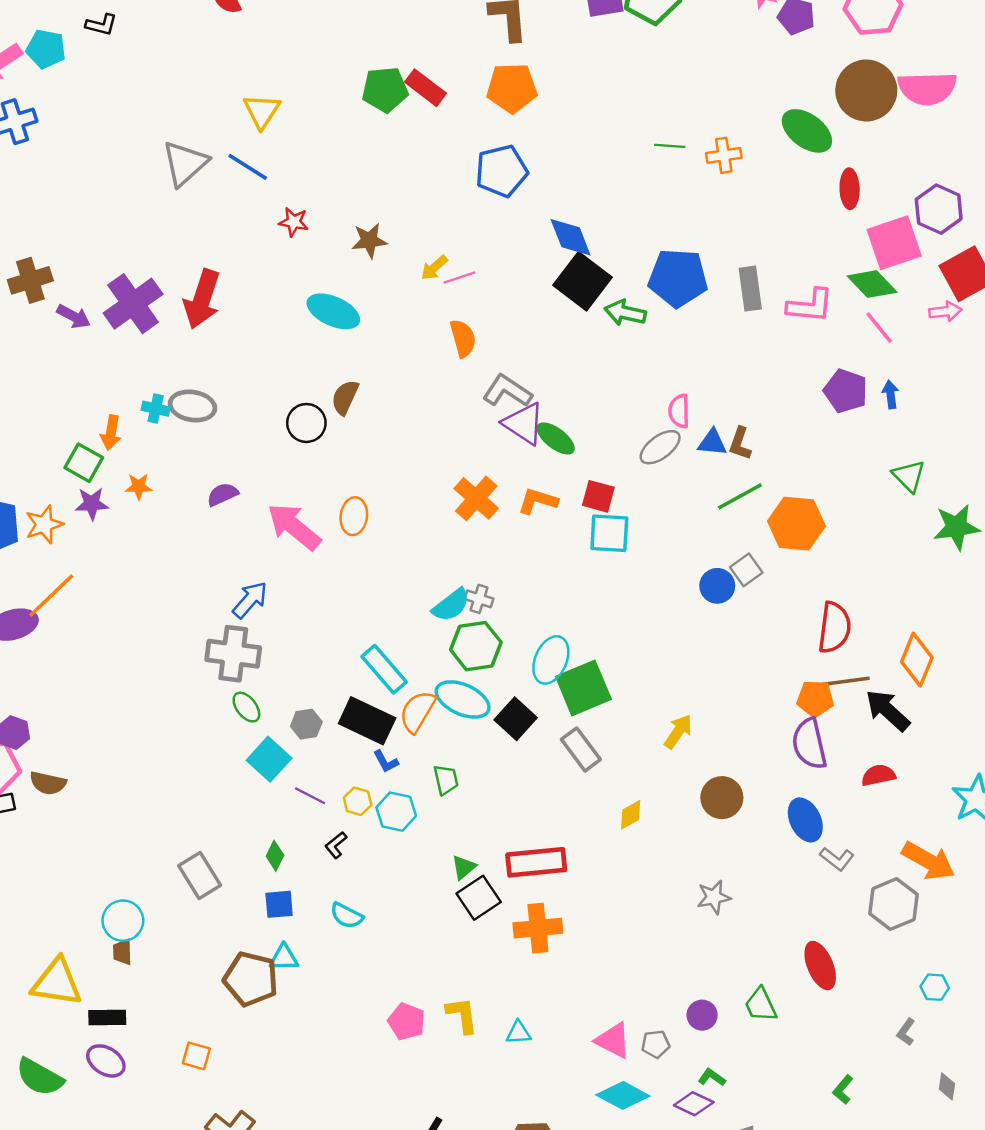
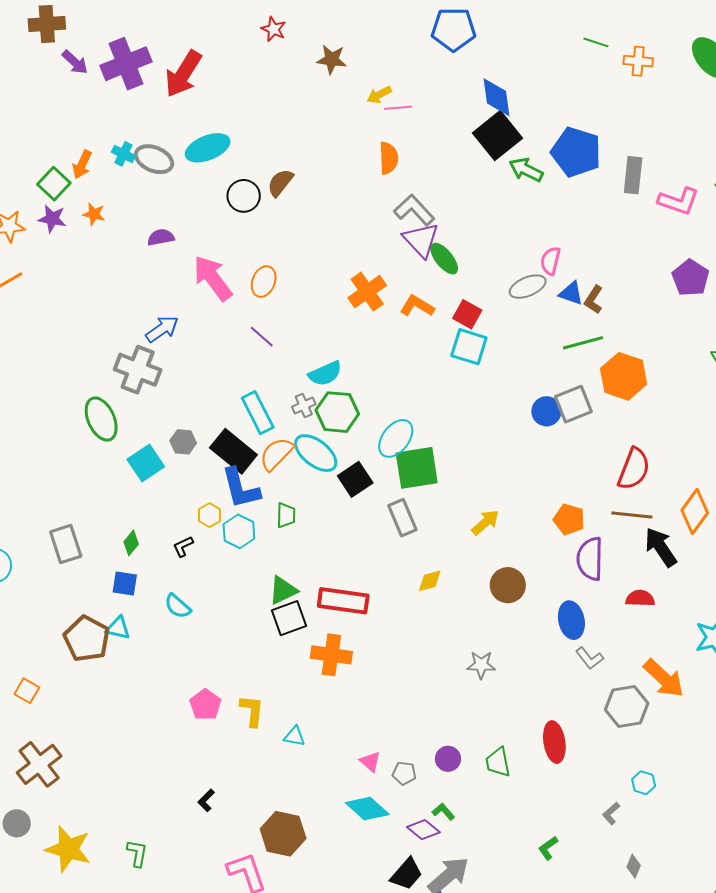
cyan ellipse: (333, 311) -> (208, 148), moved, turned -60
gray square: (746, 570) -> (573, 404), size x1.4
gray cross: (479, 599) -> (304, 405), moved, turned 35
orange pentagon: (815, 699) -> (569, 519), moved
green ellipse: (246, 707) -> (101, 419), moved, size x1.6
blue L-shape: (386, 761) -> (241, 488), size x2.0
purple line: (310, 796) -> (262, 337), moved
green triangle: (464, 867) -> (283, 590), size x1.4
pink triangle: (613, 1040) -> (370, 762), size x0.7

